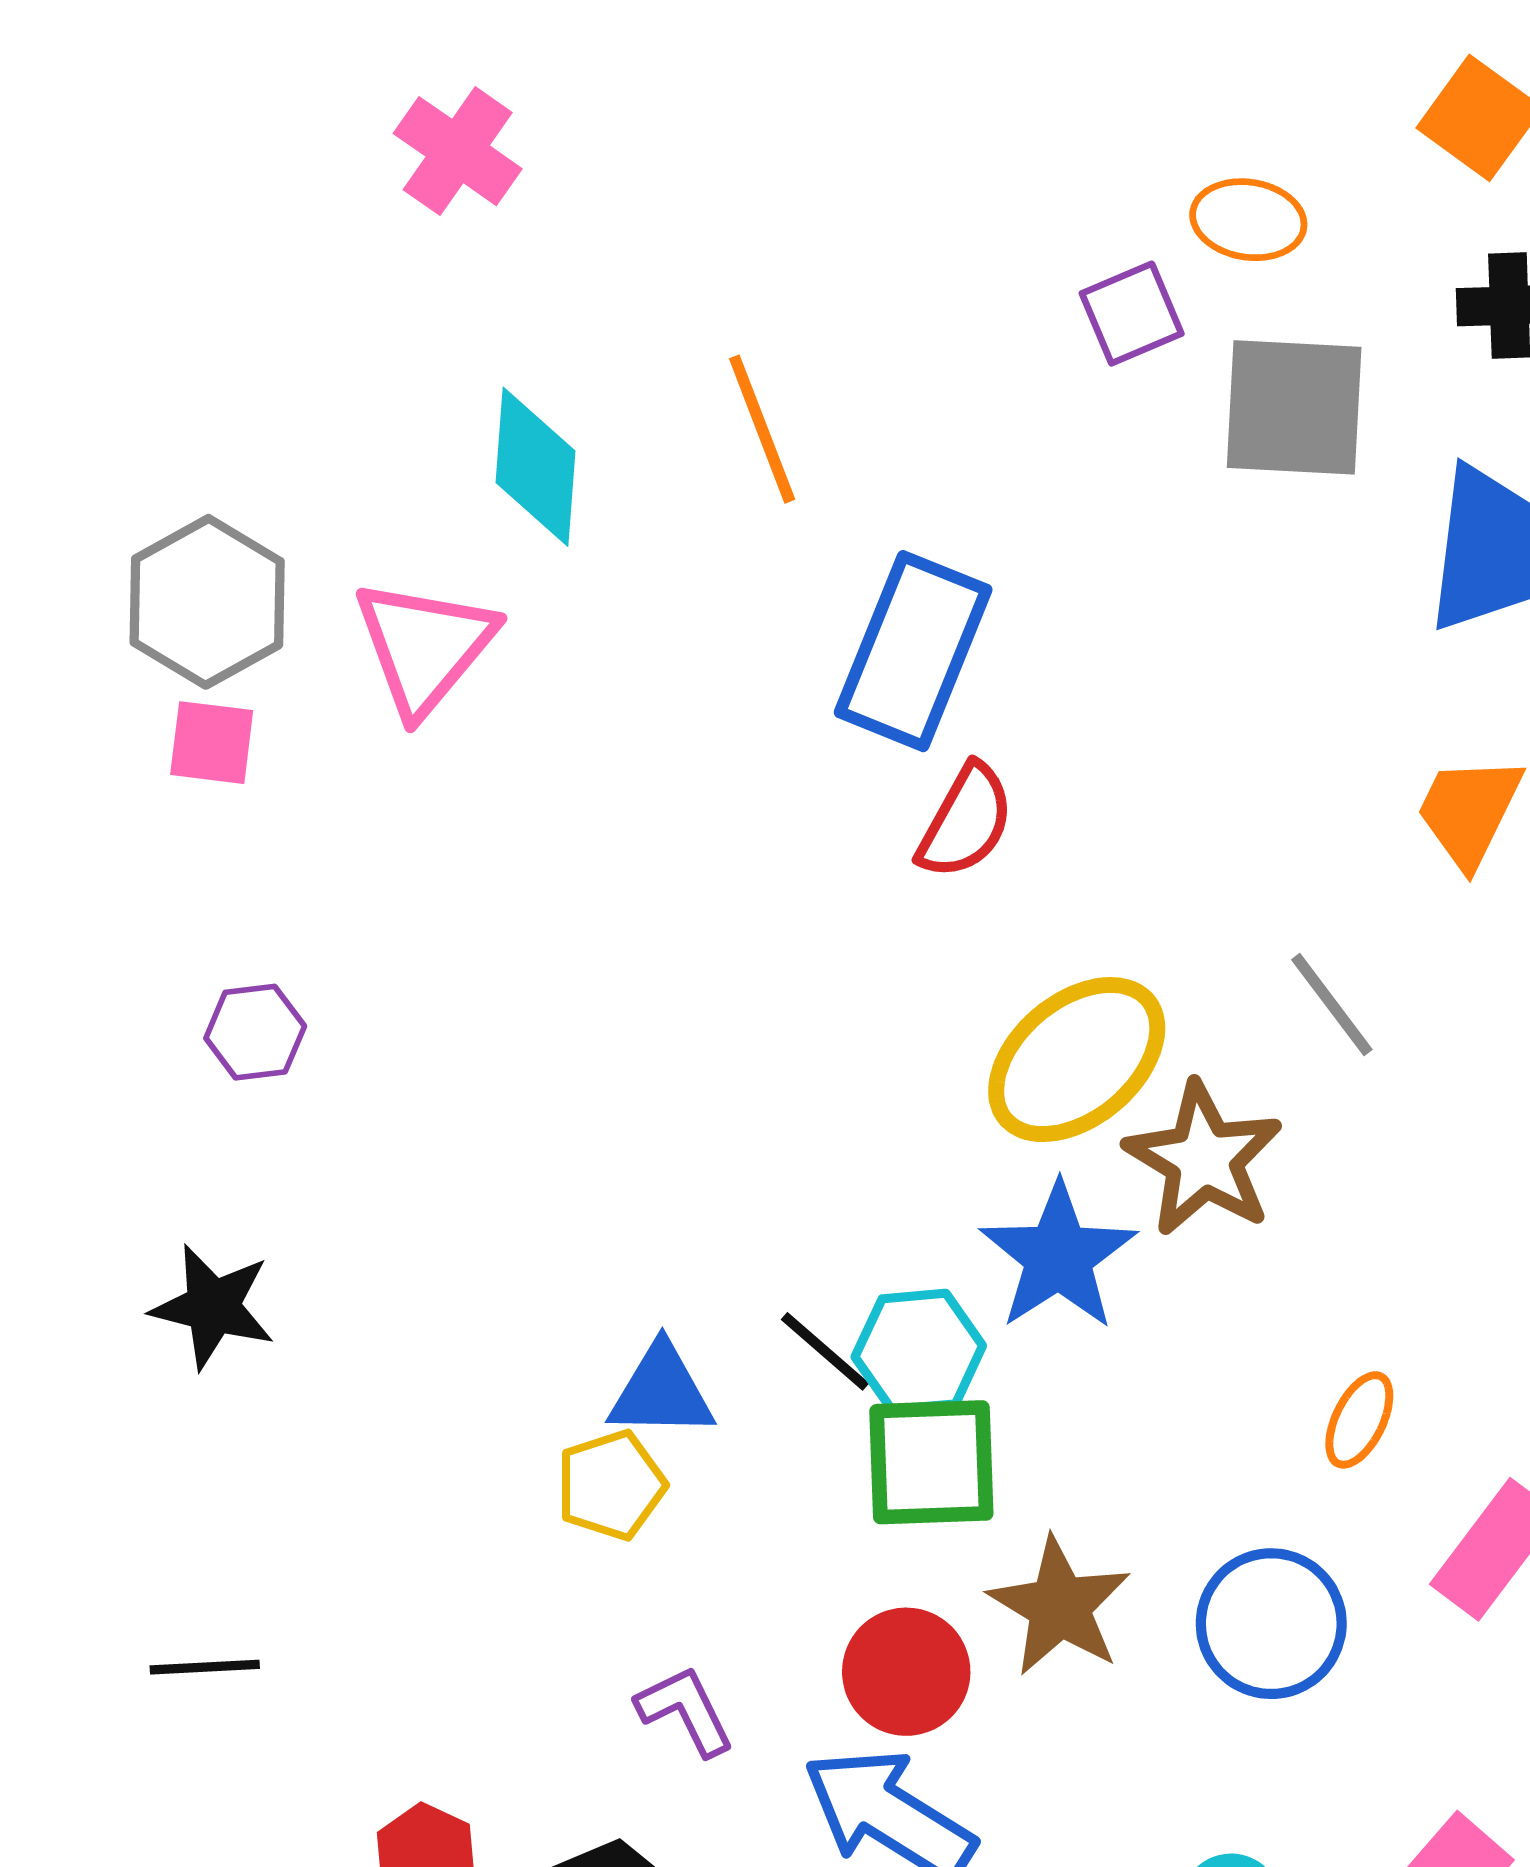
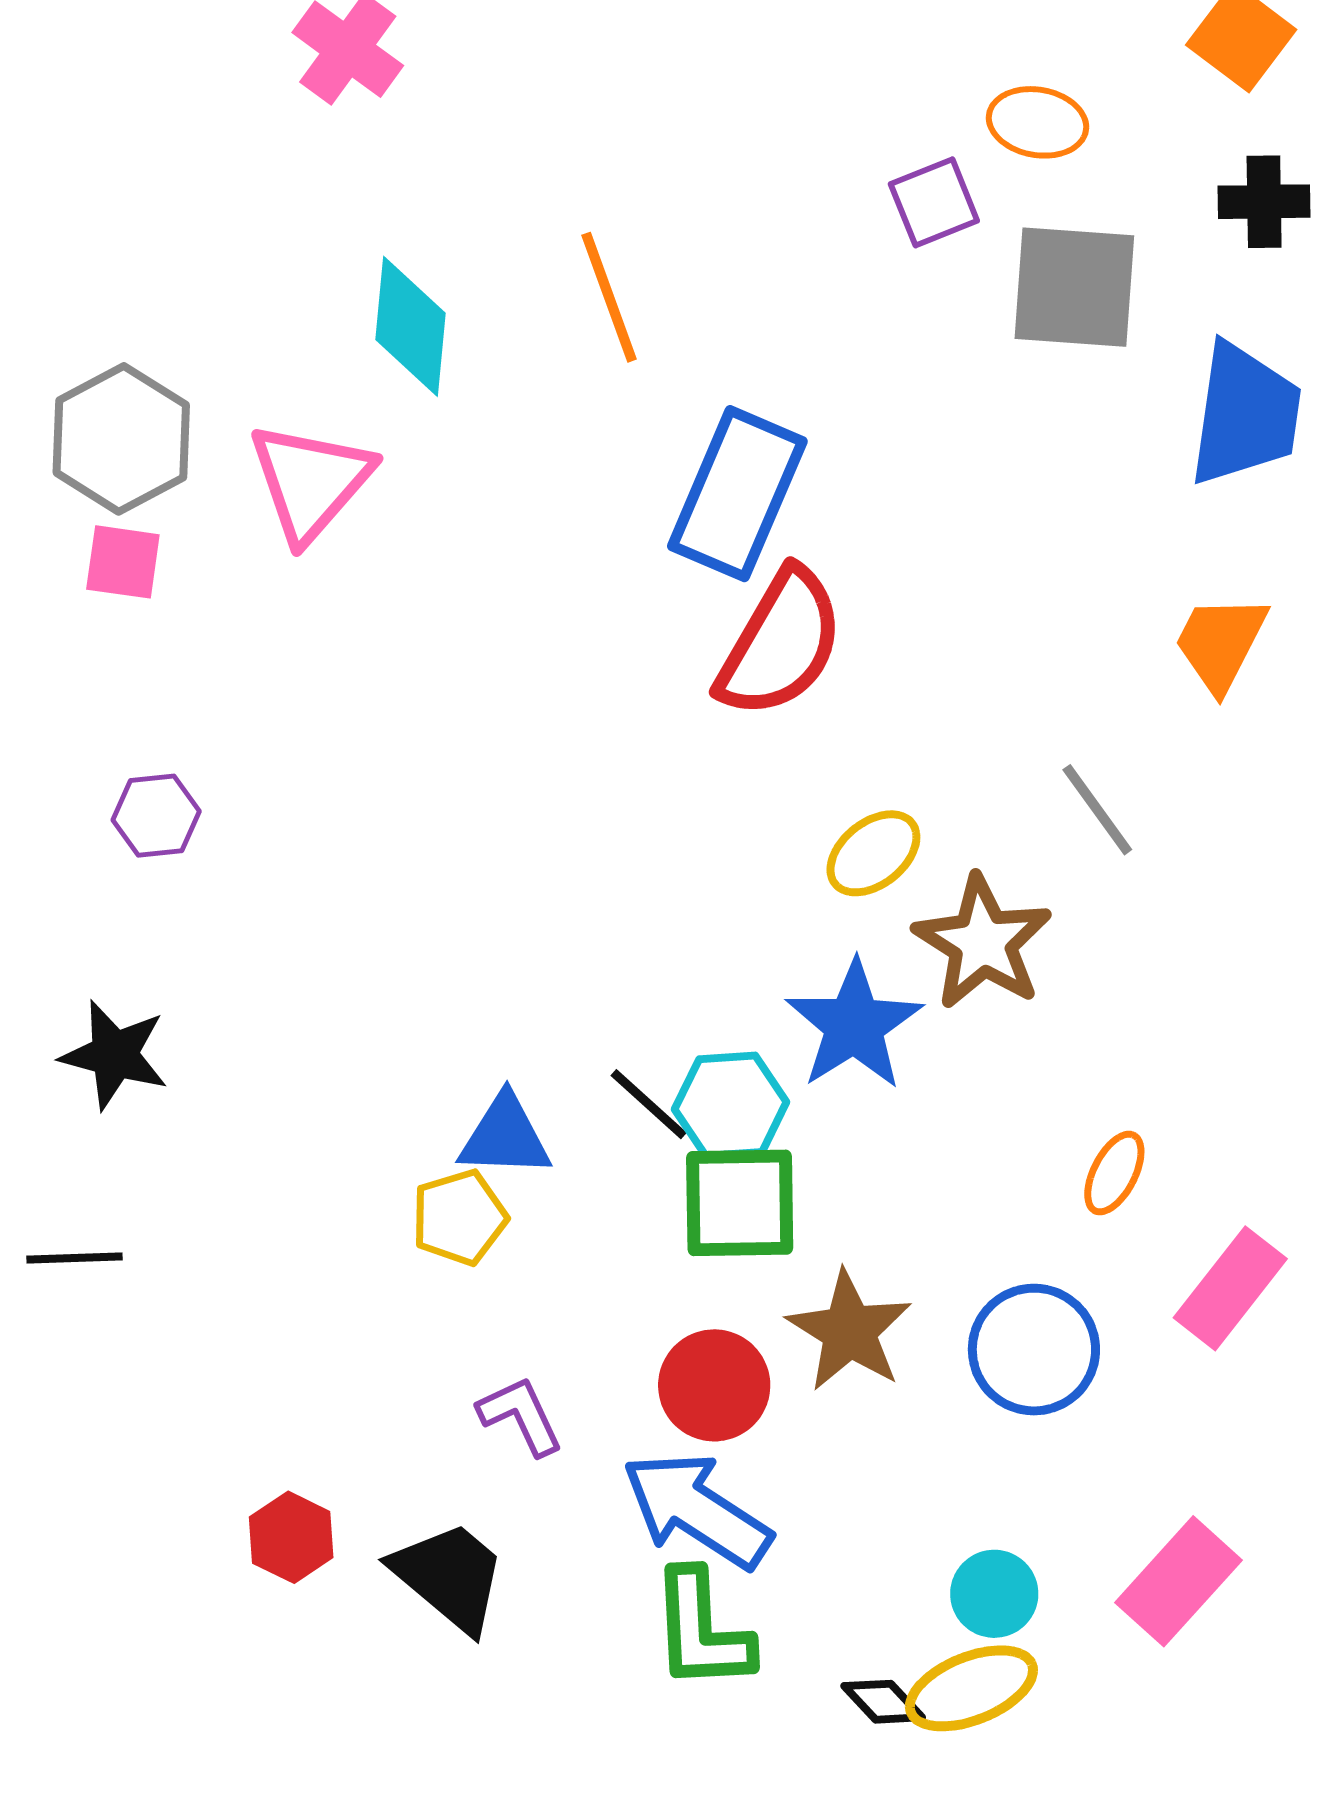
red semicircle: (966, 822) -> (780, 644), size x1.5
yellow ellipse: (1077, 1060) -> (873, 853), size x0.6
black line: (205, 1667) -> (75, 1258), moved

